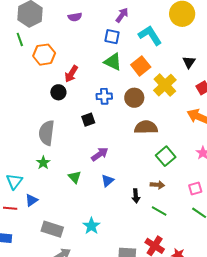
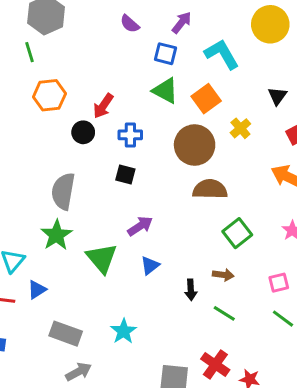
purple semicircle: (75, 17) -> (130, 24), moved, turned 48
orange hexagon: (44, 55) -> (49, 95), moved
yellow cross: (165, 85) -> (240, 128), size x0.6
blue cross: (104, 96) -> (130, 135), moved
brown circle: (134, 98) -> (195, 145), size x1.4
black square: (88, 120) -> (125, 174), turned 32
green star: (43, 163) -> (56, 235), size x1.5
green triangle: (75, 177) -> (102, 258), size x1.6

